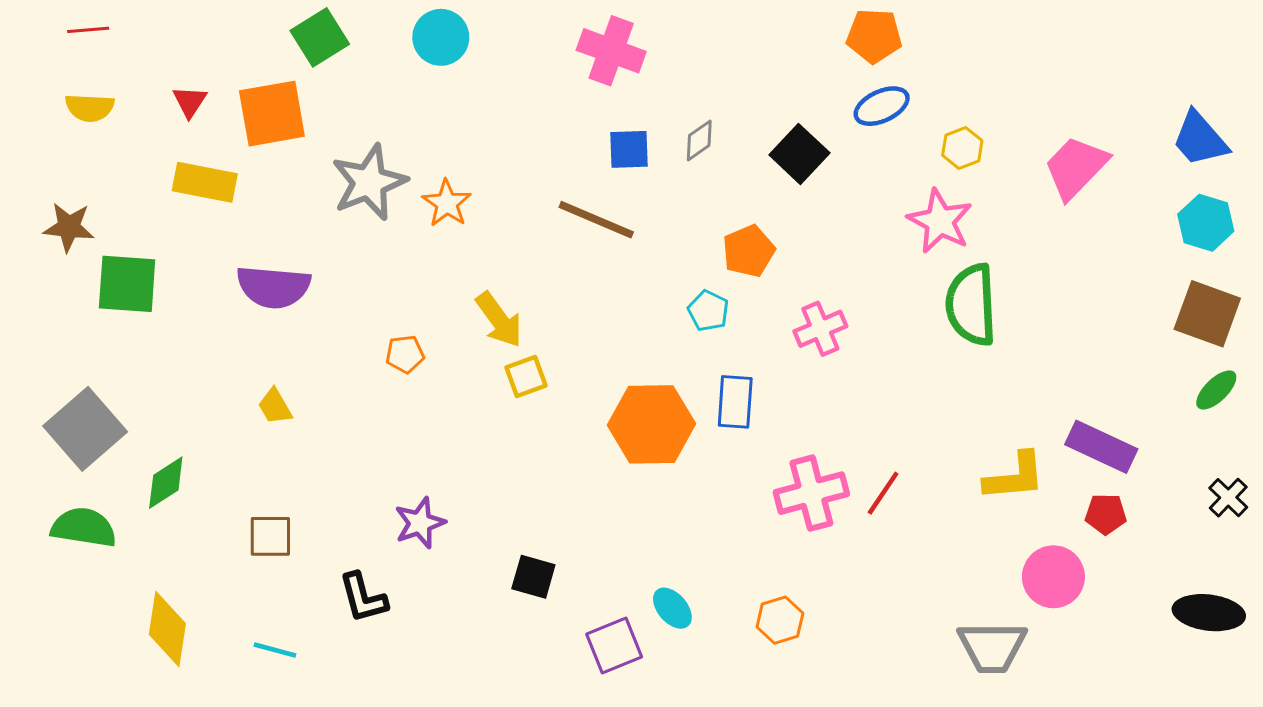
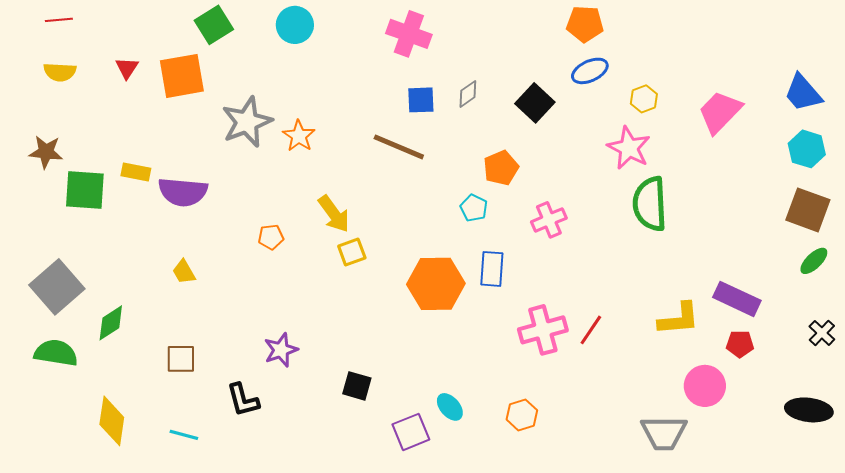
yellow rectangle: (205, 182) -> (136, 172), moved, size x0.7

